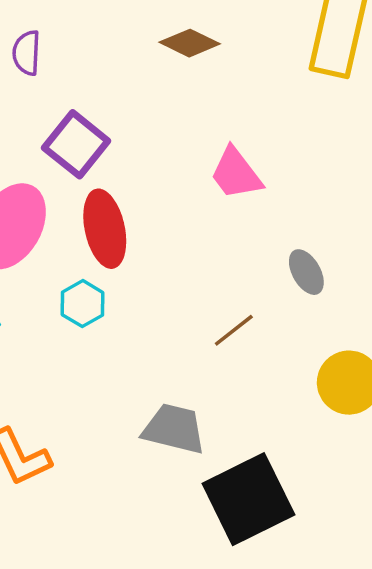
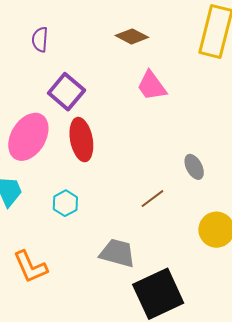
pink trapezoid: (236, 173) -> (152, 86), moved
cyan hexagon: (83, 304) -> (65, 203), moved

